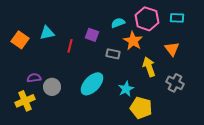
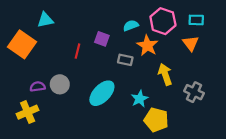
cyan triangle: (47, 33) -> (45, 20), moved
orange square: (20, 40) -> (22, 44), size x1.4
orange triangle: (172, 49) -> (191, 43), moved
gray circle: (52, 87) -> (60, 84), moved

